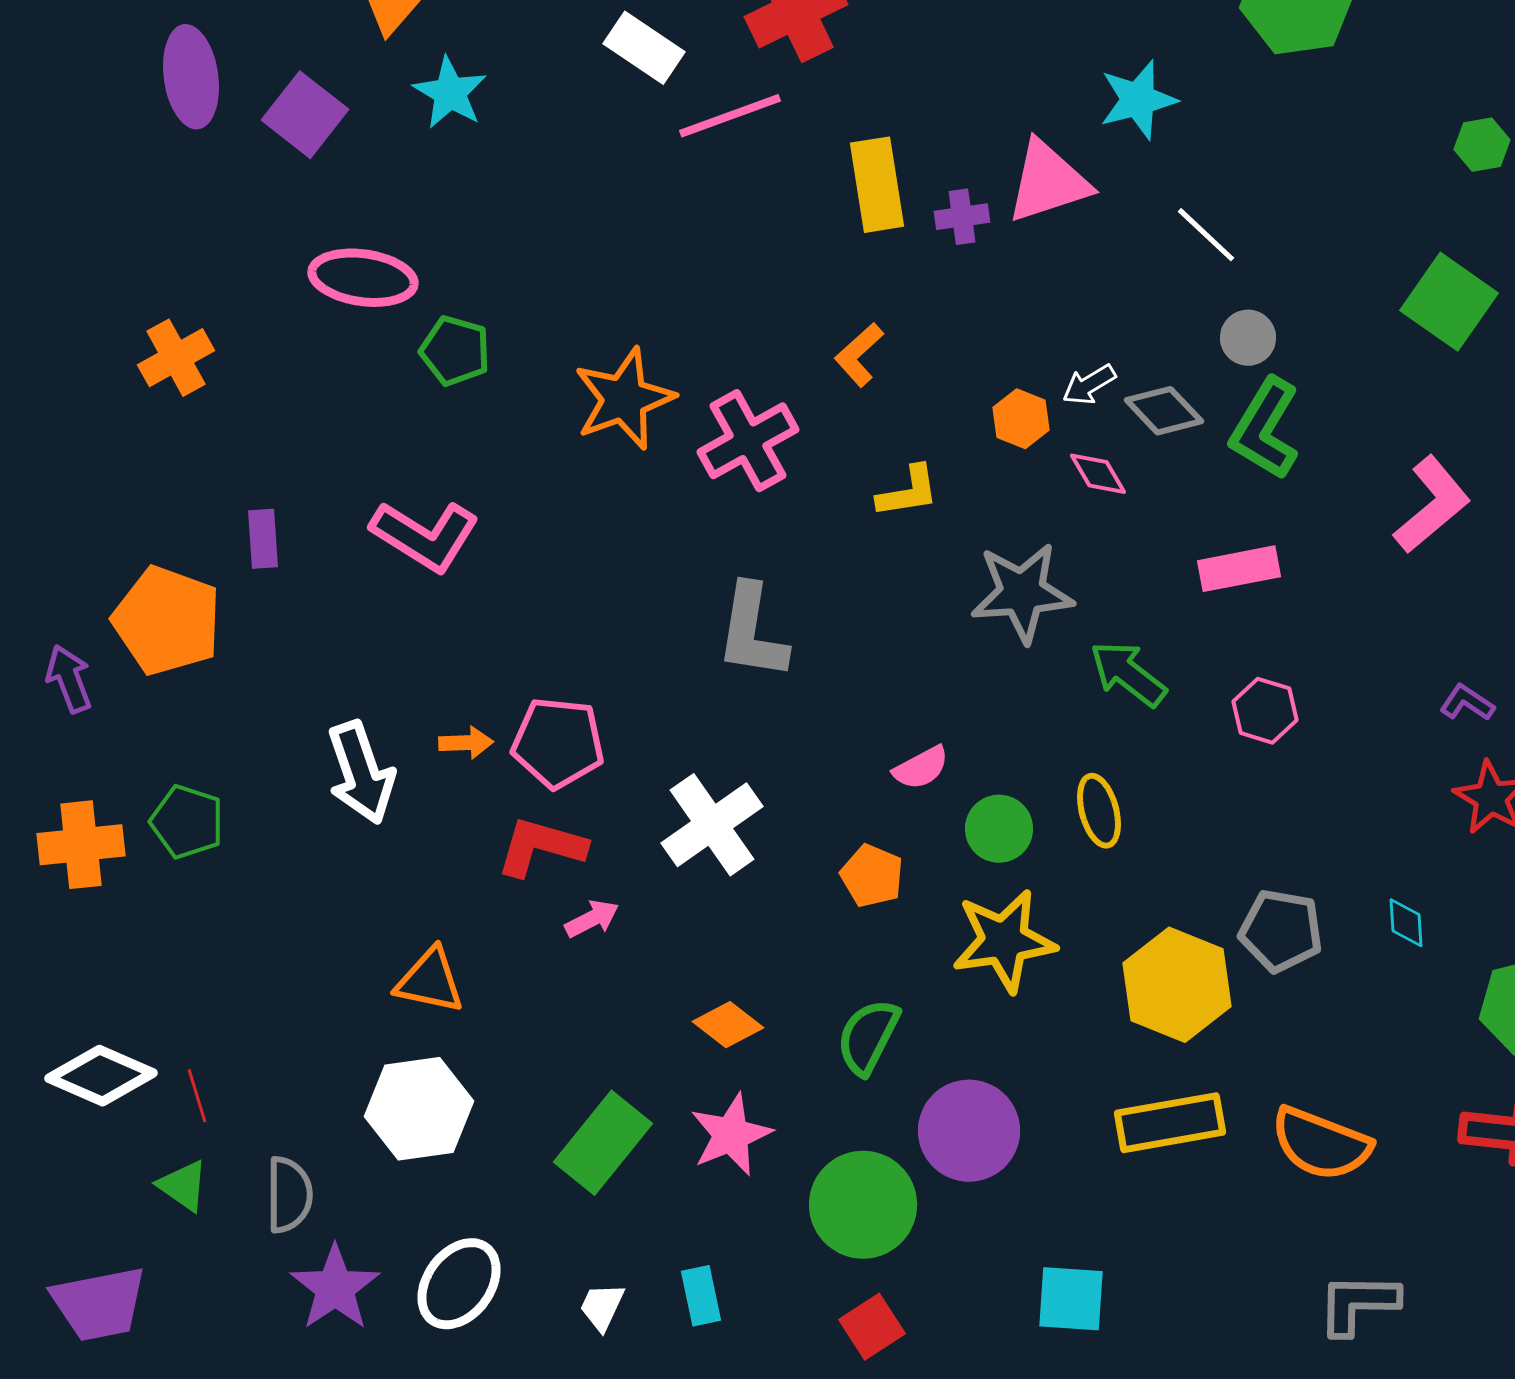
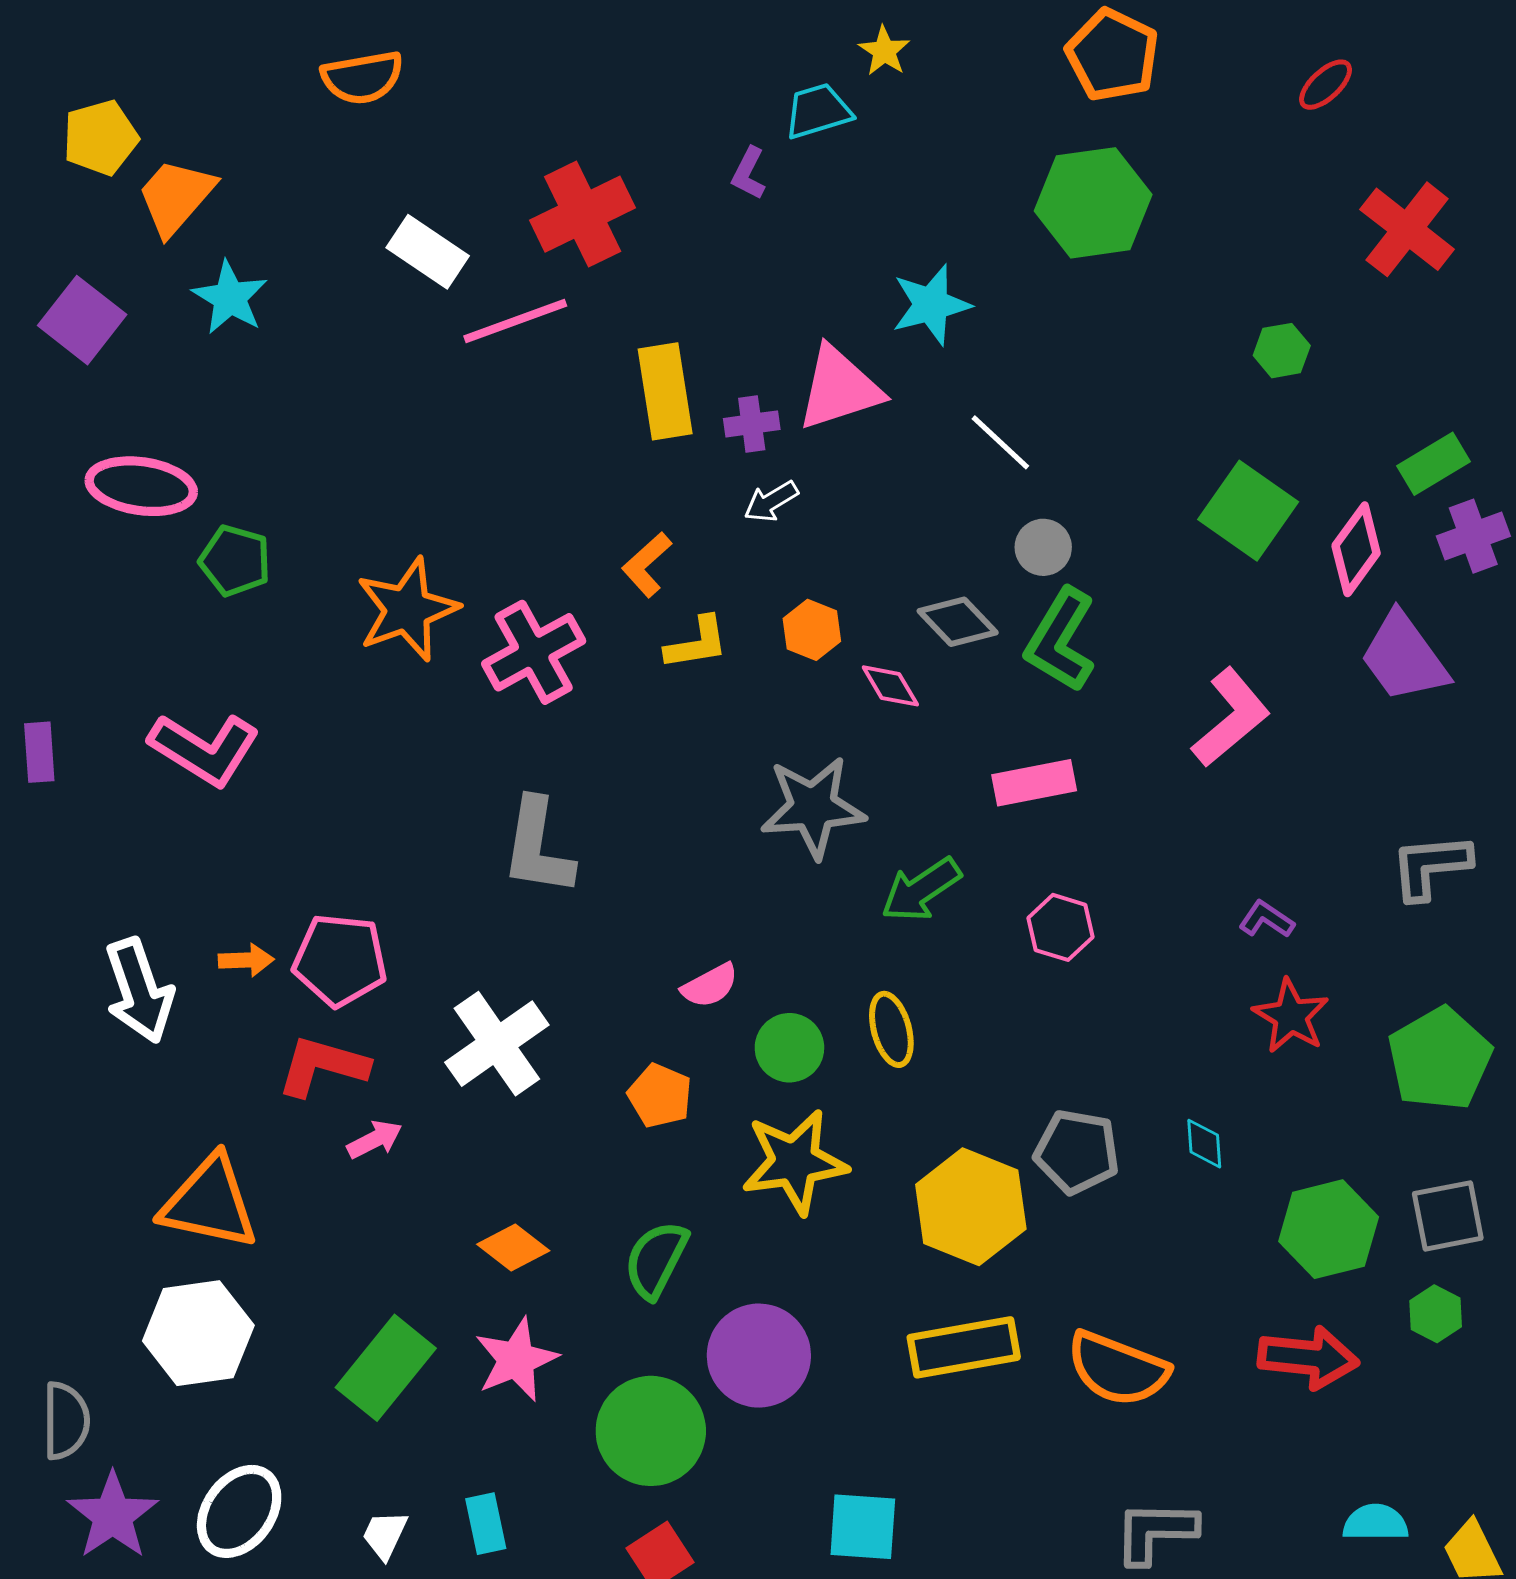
white arrow: (1089, 385) -> (771, 501), moved
yellow L-shape: (908, 492) -> (697, 643), moved
green arrow: (1128, 674) -> (921, 890), turned -72
orange triangle: (430, 981) -> (210, 1203), size x1.4

